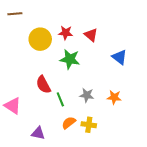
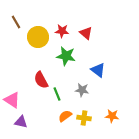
brown line: (15, 14) -> (16, 22), moved, turned 64
blue triangle: (120, 57) -> (98, 70), moved
orange star: (114, 97) -> (112, 116), moved
purple triangle: (38, 133) -> (21, 122), moved

